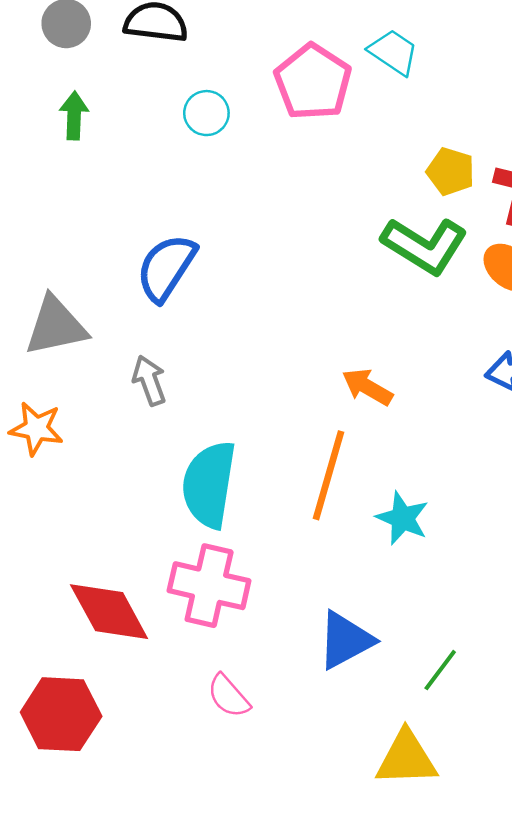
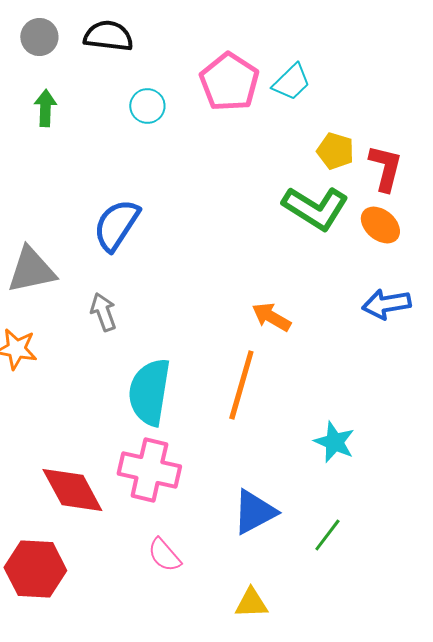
cyan trapezoid: (393, 52) -> (291, 82), moved, turned 102
cyan star: (402, 518) -> (334, 442), moved
yellow triangle: (406, 758) -> (251, 603), moved, size x0.7

